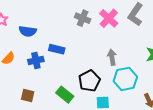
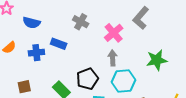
gray cross: (83, 18) -> (81, 22), moved
pink cross: (109, 18) -> (114, 33), moved
brown square: (28, 96) -> (24, 87), turned -32

